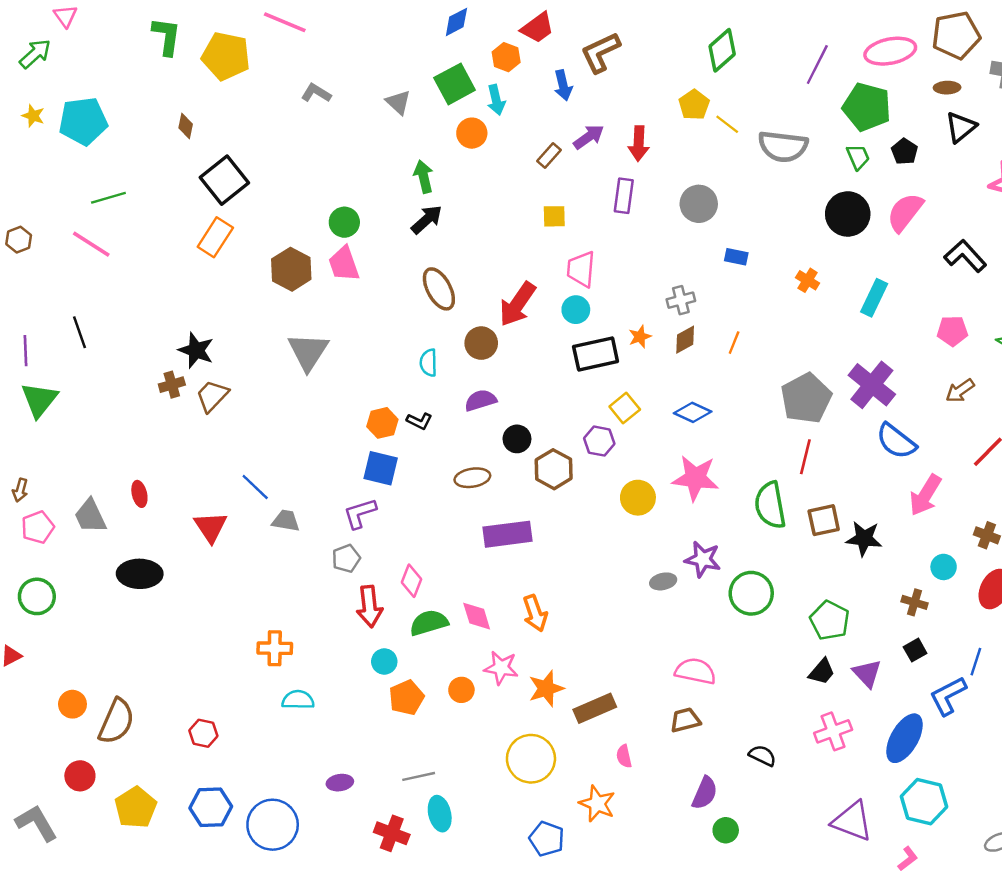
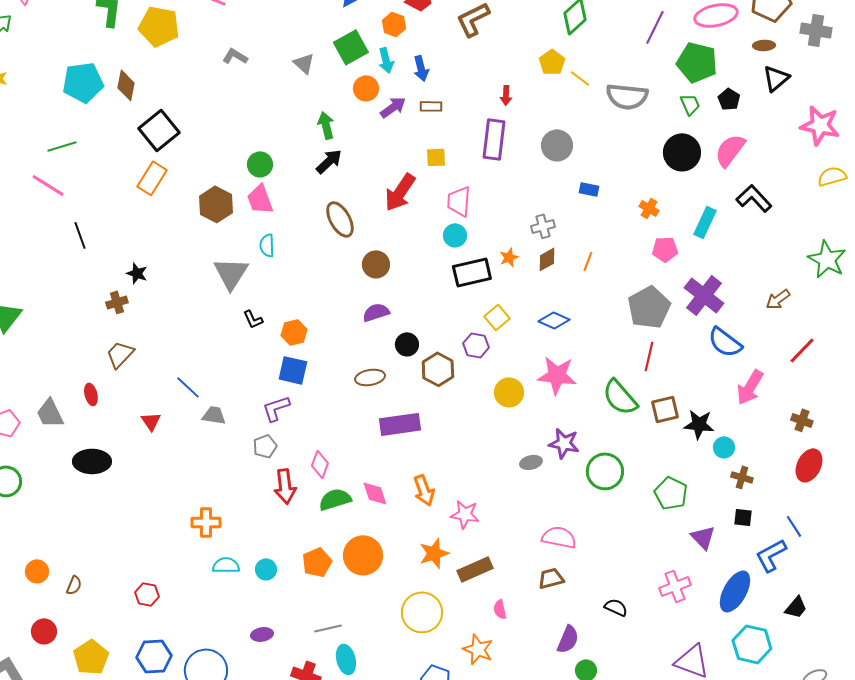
blue arrow: (563, 85) -> (421, 68), moved
cyan pentagon: (83, 121) -> (83, 82), moved
brown diamond: (186, 126) -> (126, 85), size x1.4
purple arrow: (589, 137) -> (393, 107), moved
red arrow: (639, 143) -> (506, 95), size x0.7
brown rectangle: (549, 155) -> (431, 106), turned 50
purple rectangle: (624, 196) -> (494, 139), size x1.4
black L-shape: (965, 256) -> (754, 198), moved
red arrow: (517, 304) -> (400, 192), moved
pink pentagon: (952, 331) -> (665, 249), moved
black line: (79, 332) -> (80, 235), moved
black star: (196, 350) -> (137, 273), size x0.7
cyan semicircle: (428, 363) -> (267, 245), moved
brown trapezoid: (212, 396) -> (120, 354), moved
black L-shape: (419, 421) -> (253, 319), moved, turned 40
green semicircle: (770, 505) -> (620, 397), turned -30
red triangle: (211, 527) -> (151, 421), size x0.7
cyan circle: (944, 567) -> (724, 447), moved
black square: (915, 650) -> (743, 517), turned 36
cyan circle: (384, 662) -> (266, 569), moved
blue line: (976, 662) -> (794, 526), turned -50
pink star: (501, 668) -> (465, 514), moved
black trapezoid: (822, 672) -> (796, 607), moved
orange circle: (461, 690) -> (363, 555), size x1.8
brown semicircle: (116, 721) -> (74, 585), size x0.5

